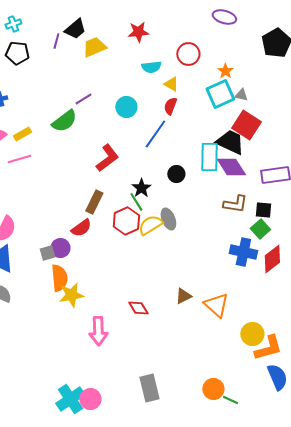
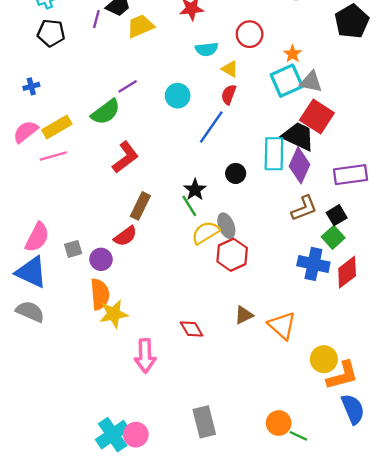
gray triangle: (241, 95) -> (311, 82), size x1.5
yellow rectangle: (22, 134) -> (57, 127), size x1.4
red L-shape: (107, 158) -> (125, 157), moved
purple diamond: (231, 167) -> (299, 165), turned 56
brown L-shape: (235, 204) -> (304, 208), turned -30
black square: (263, 210) -> (337, 215), turned -36
red hexagon: (126, 221) -> (232, 255), moved
gray square: (47, 253) -> (73, 249), moved

